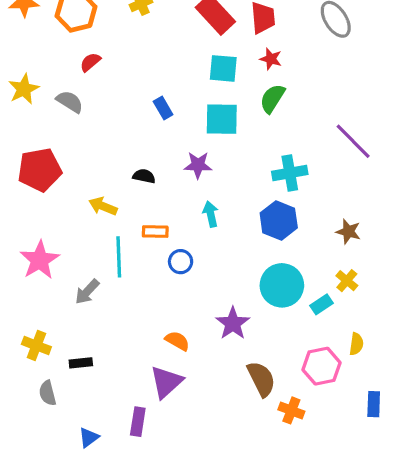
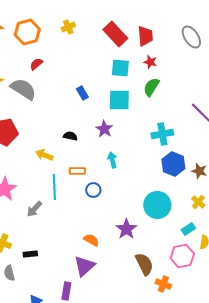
gray semicircle: (70, 102) -> (23, 89), size x1.5
purple star: (198, 165) -> (104, 129), turned 30
blue hexagon: (279, 220) -> (173, 164), moved
cyan rectangle: (321, 304) -> (188, 229), moved

